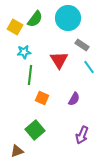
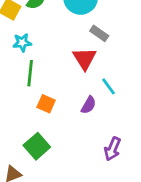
red triangle: (59, 60) -> (85, 59), moved
cyan line: (89, 67) -> (108, 86), moved
purple arrow: (82, 135) -> (112, 149), moved

